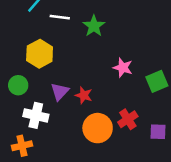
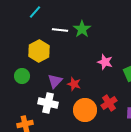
white line: (60, 17) -> (60, 30), moved
white cross: (36, 115) -> (48, 103), moved

